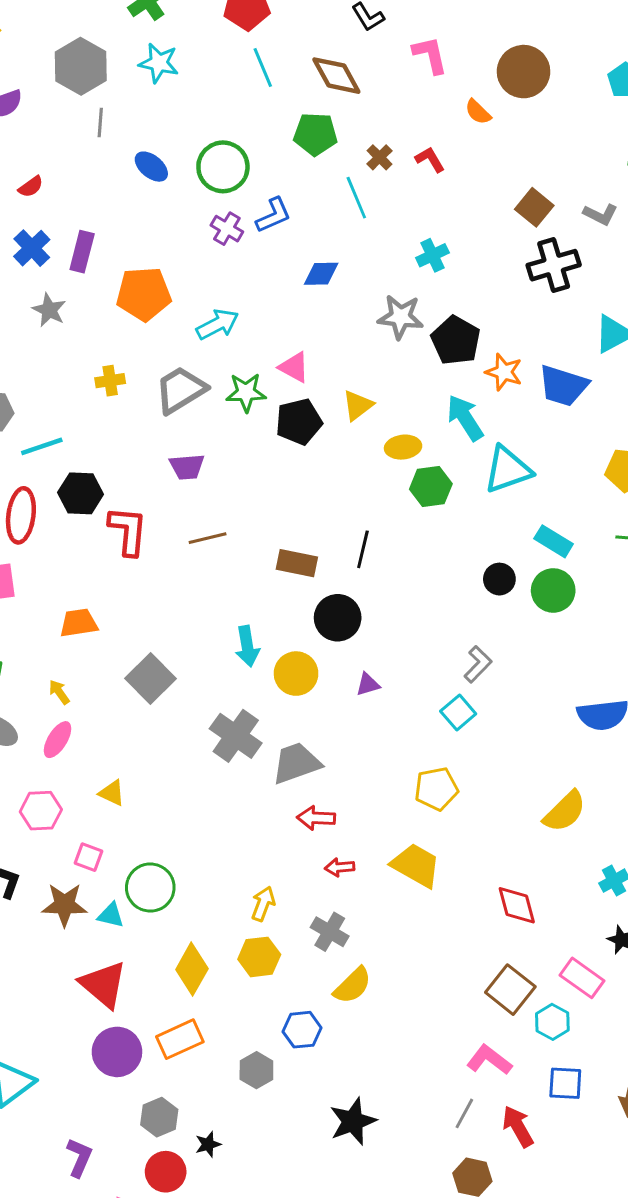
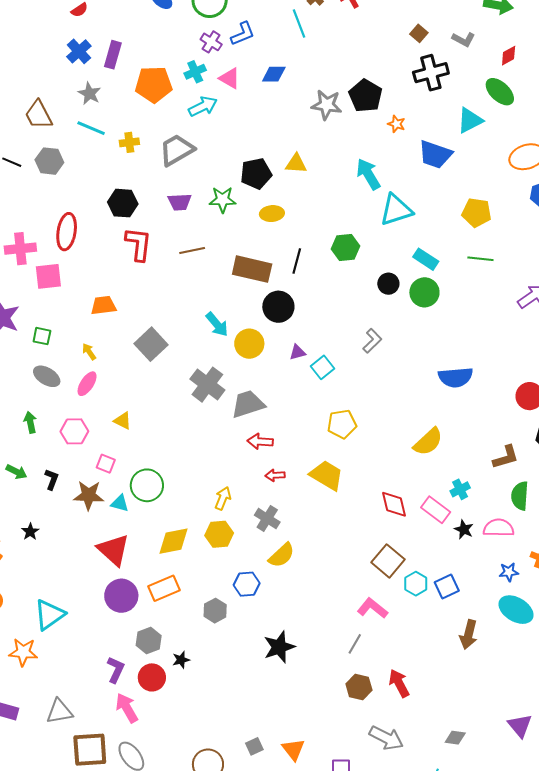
brown square: (534, 207) -> (419, 33), size x0.7
cyan cross: (432, 255) -> (195, 72), moved
black pentagon: (456, 340) -> (366, 96), moved
pink triangle: (294, 367) -> (230, 78), moved
orange star: (504, 372) -> (396, 124), moved, size x0.7
green star: (246, 392) -> (223, 200), moved
yellow triangle: (358, 405) -> (296, 164), turned 40
cyan line: (42, 446) -> (91, 128), moved, turned 40
yellow ellipse: (403, 447) -> (272, 214), moved
green hexagon: (431, 486) -> (346, 247), moved
black hexagon: (81, 493) -> (123, 203), moved
brown rectangle: (297, 563) -> (252, 269), size x1.4
cyan arrow: (247, 646) -> (217, 324), turned -32
cyan square: (458, 713) -> (323, 367), moved
yellow diamond: (192, 969) -> (173, 541), turned 48
pink rectangle: (582, 978) -> (436, 510), moved
blue square: (565, 1083) -> (447, 586), moved, turned -30
red arrow: (518, 1126) -> (399, 683), moved
purple L-shape: (79, 1158) -> (116, 670), moved

